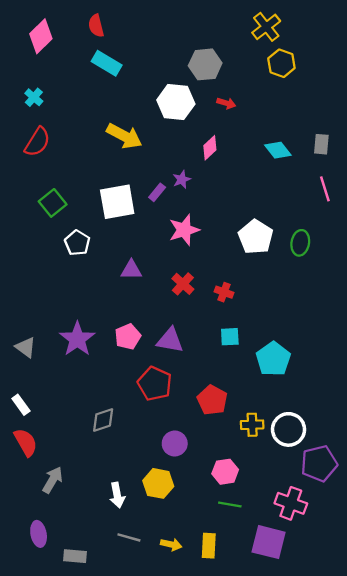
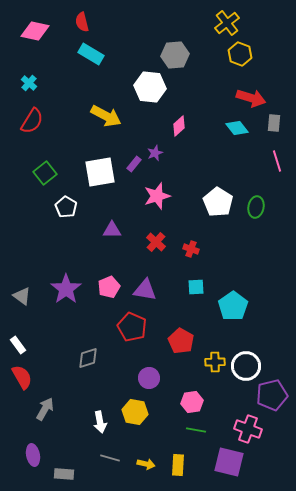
pink diamond: (41, 36) -> (35, 31), turned 56
red arrow: (226, 103) -> (251, 98), moved, size x1.8

